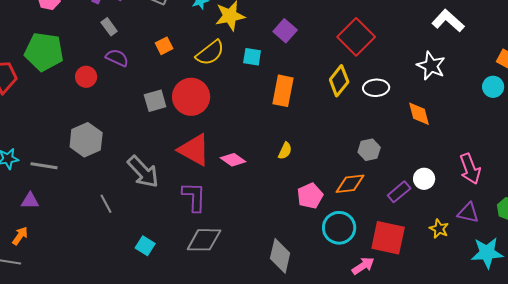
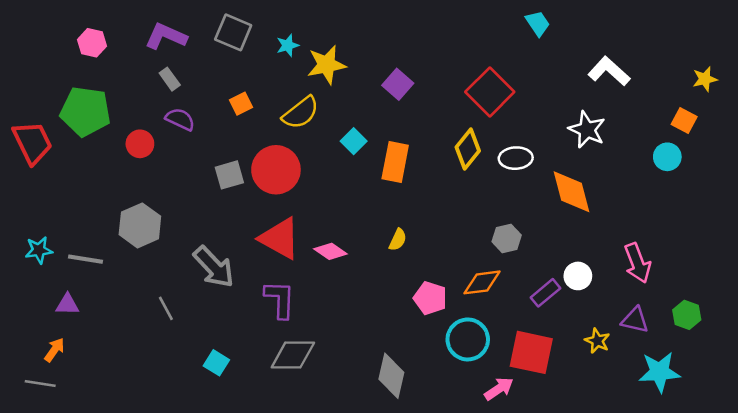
cyan square: (252, 57) -> (354, 141), moved, turned 36
orange diamond: (419, 114) -> (571, 192), size x1.4
pink pentagon: (310, 196) -> (430, 298), turned -30

